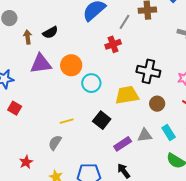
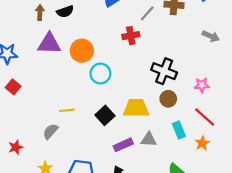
yellow trapezoid: (127, 95) -> (136, 108), moved
brown circle: (157, 104) -> (168, 99), moved
cyan rectangle: (169, 133) -> (179, 130), moved

